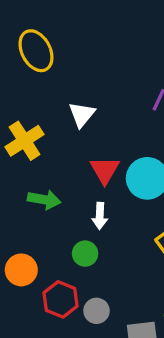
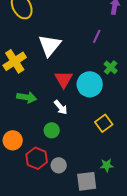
white triangle: (82, 115) -> (50, 45), size x1.4
white arrow: (100, 216) -> (61, 107), turned -42

